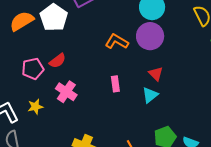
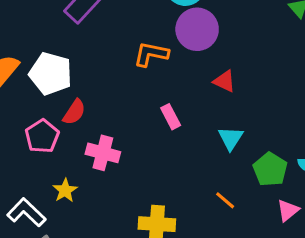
white pentagon: (54, 18) -> (51, 74), moved
cyan triangle: (150, 95) -> (231, 138), moved

